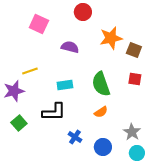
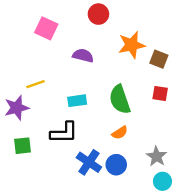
green square: (19, 123) -> (23, 146), turned 35
blue cross: (75, 137) -> (89, 162), size x1.5
blue circle: (103, 147) -> (116, 165), moved

